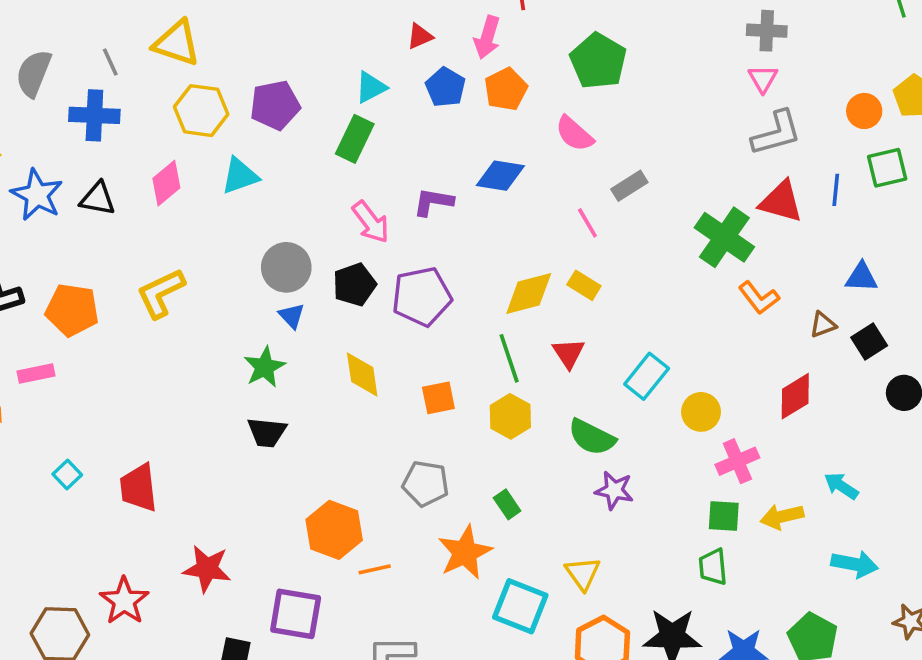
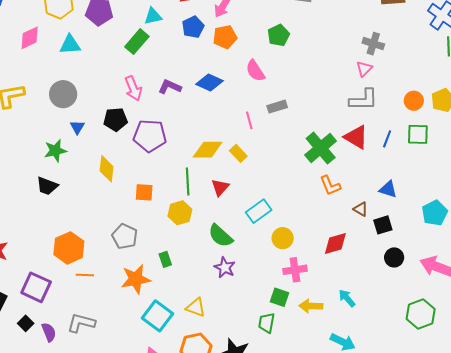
green pentagon: (598, 61) -> (279, 35), size x0.7
gray circle: (286, 267) -> (63, 94), moved
brown triangle: (823, 325) -> (361, 209), turned 35
yellow triangle: (583, 573) -> (196, 307), turned -50

